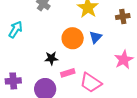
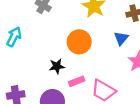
blue triangle: (96, 37) -> (121, 38), moved

